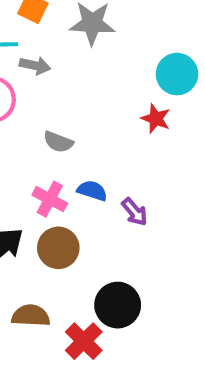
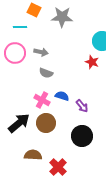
gray arrow: (35, 66) -> (41, 52), moved
black circle: (118, 305) -> (82, 136), moved

